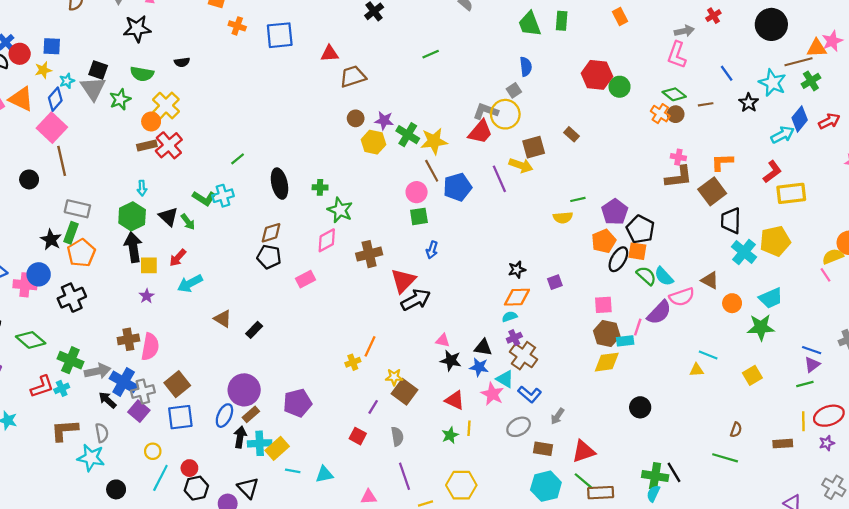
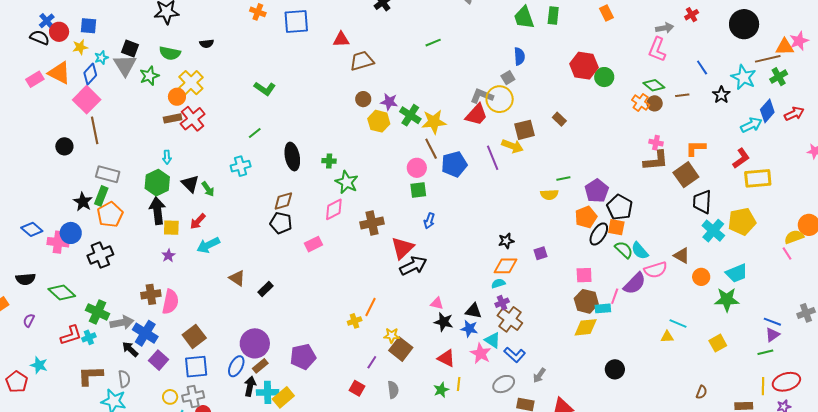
green L-shape: (204, 198) -> (265, 89), moved
gray cross: (143, 392) -> (193, 396), moved

